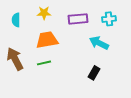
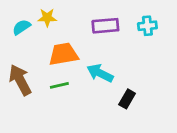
yellow star: (44, 13) -> (47, 18), moved
cyan semicircle: (16, 20) -> (21, 27), turned 56
cyan arrow: (99, 43) -> (100, 73), moved

